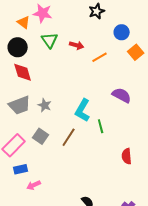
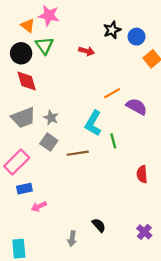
black star: (97, 11) -> (112, 30), moved
green triangle: (50, 40) -> (44, 46), moved
orange line: (100, 57) -> (112, 93), moved
gray square: (41, 136) -> (49, 142), moved
brown line: (69, 137) -> (78, 153), turned 48

